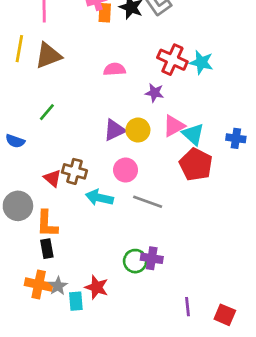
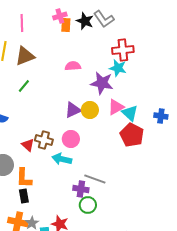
red cross: (172, 60) -> (123, 50), moved, turned -30
cyan star: (201, 62) -> (118, 68), moved
purple star: (154, 93) -> (102, 83), size x1.6
green line: (47, 112) -> (24, 86), moved
pink circle: (126, 170) -> (71, 139), moved
gray line: (148, 202) -> (95, 179), moved
purple cross: (152, 258) -> (81, 189), moved

